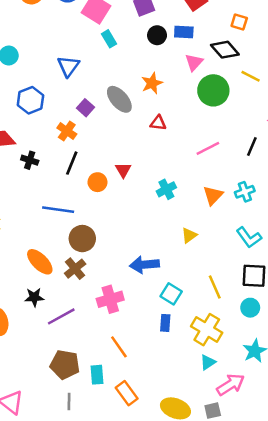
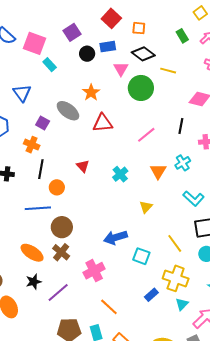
orange square: (239, 22) -> (139, 28), moved
red triangle: (158, 123) -> (103, 123), size x1.5
orange circle: (97, 182) -> (57, 187), moved
blue rectangle: (165, 323) -> (151, 295), moved, turned 56

